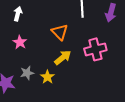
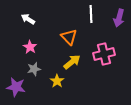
white arrow: (18, 14) -> (28, 19), turned -72
gray star: (27, 73) -> (34, 69), moved

